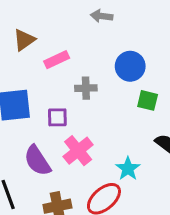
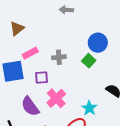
pink rectangle: (57, 60) -> (30, 53), moved
blue circle: (130, 66) -> (98, 43), moved
green square: (148, 100) -> (89, 61), moved, turned 32

